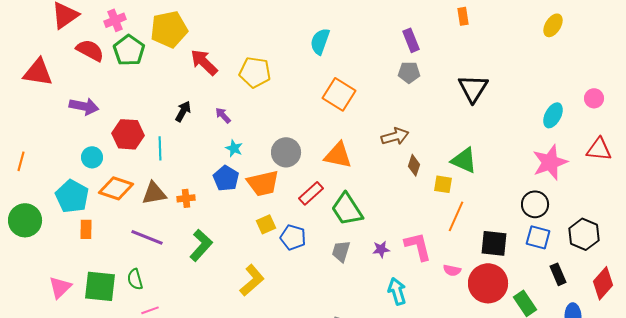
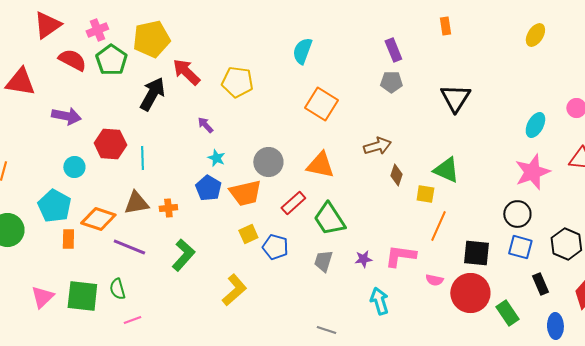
black arrow: (183, 111) -> (152, 94), moved, size x1.6
orange diamond: (116, 188) -> (98, 219), moved
pink L-shape: (418, 246) -> (400, 256), turned -68

